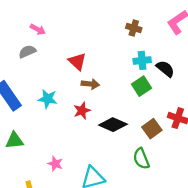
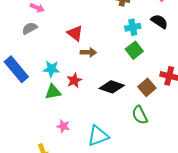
black semicircle: (165, 69) -> (159, 21), moved
red star: (82, 111) -> (74, 80), moved
green triangle: (14, 141) -> (53, 92), moved

